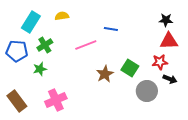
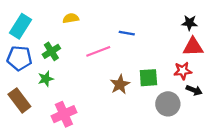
cyan rectangle: (31, 22) -> (21, 26), moved
green square: (130, 68) -> (148, 78), turned -36
brown rectangle: (17, 101) -> (19, 100), moved

